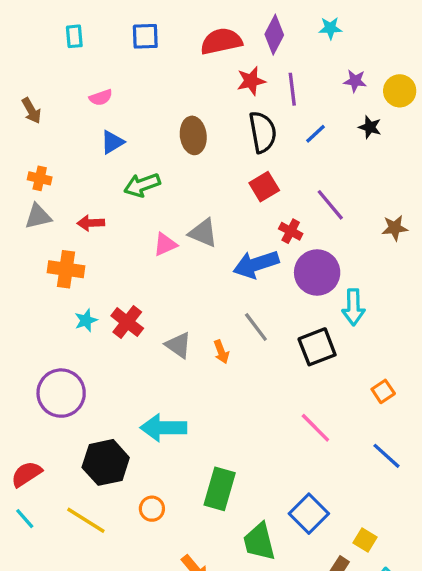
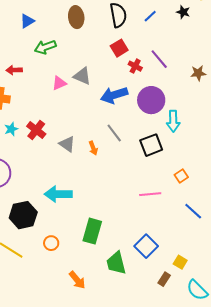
red cross: (291, 231) -> (135, 66), moved
orange square: (383, 391) -> (181, 176), moved
pink line: (315, 428) -> (150, 194), turned -50

